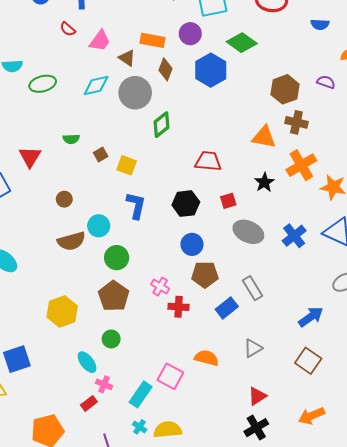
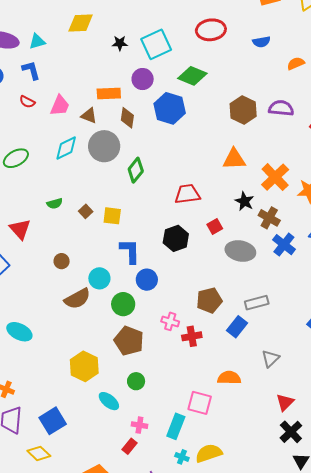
purple semicircle: (326, 82) -> (281, 108), moved, size x1.4
brown cross: (296, 122) -> (269, 218), moved, turned 30
blue circle: (192, 244) -> (147, 280), moved
gray rectangle: (253, 288) -> (257, 303), turned -60
cyan ellipse: (87, 362) -> (109, 401), moved

